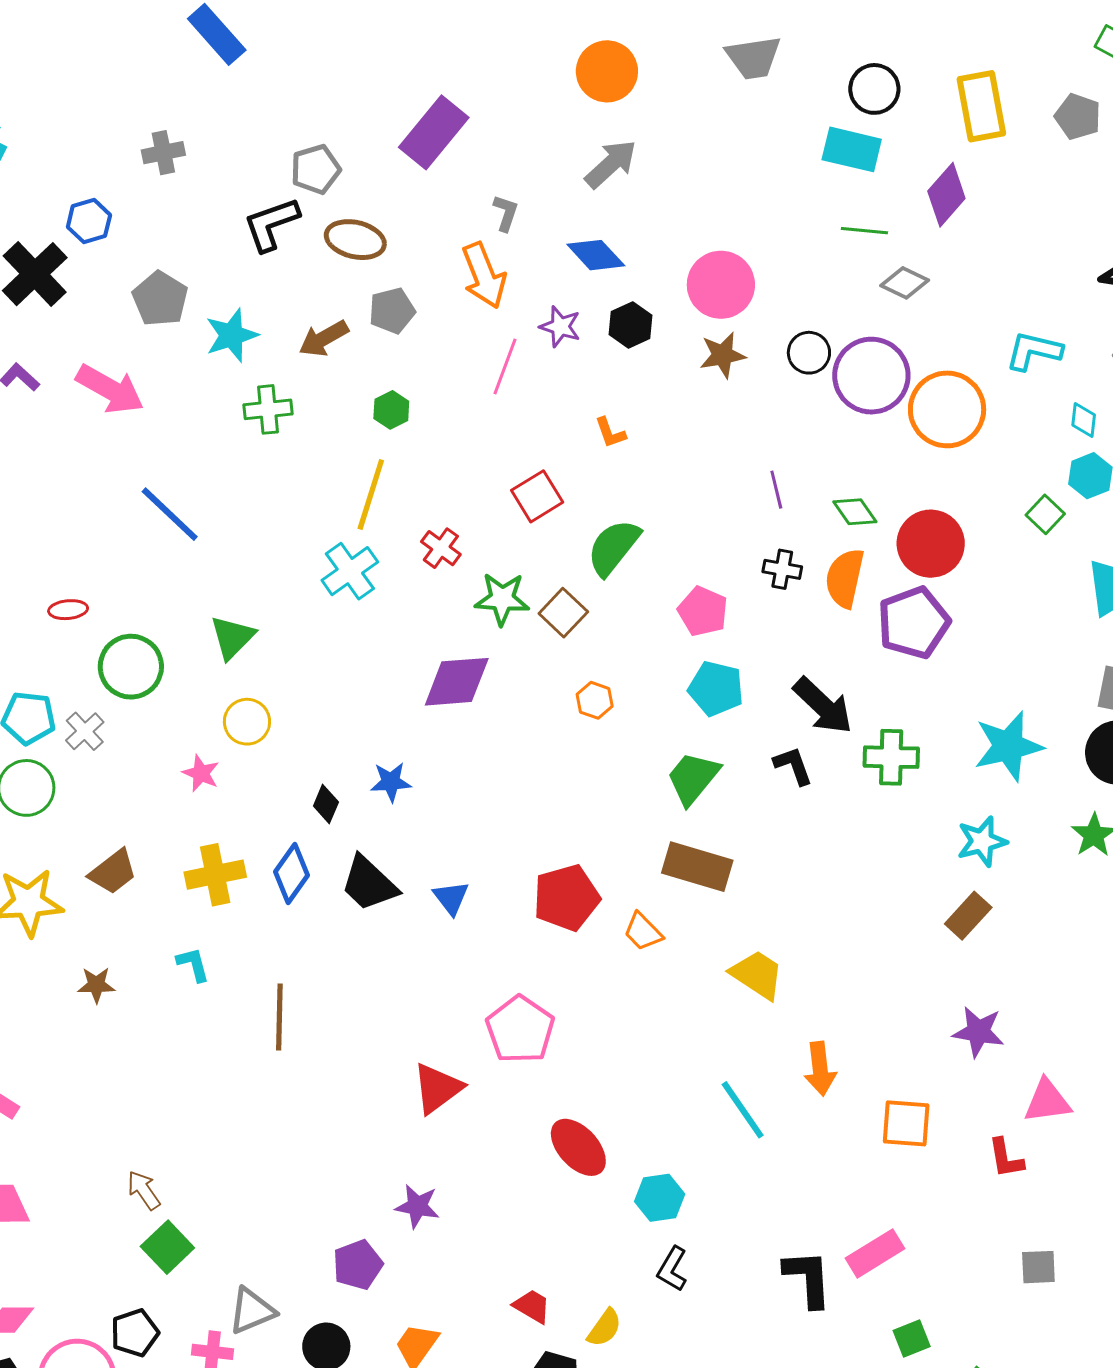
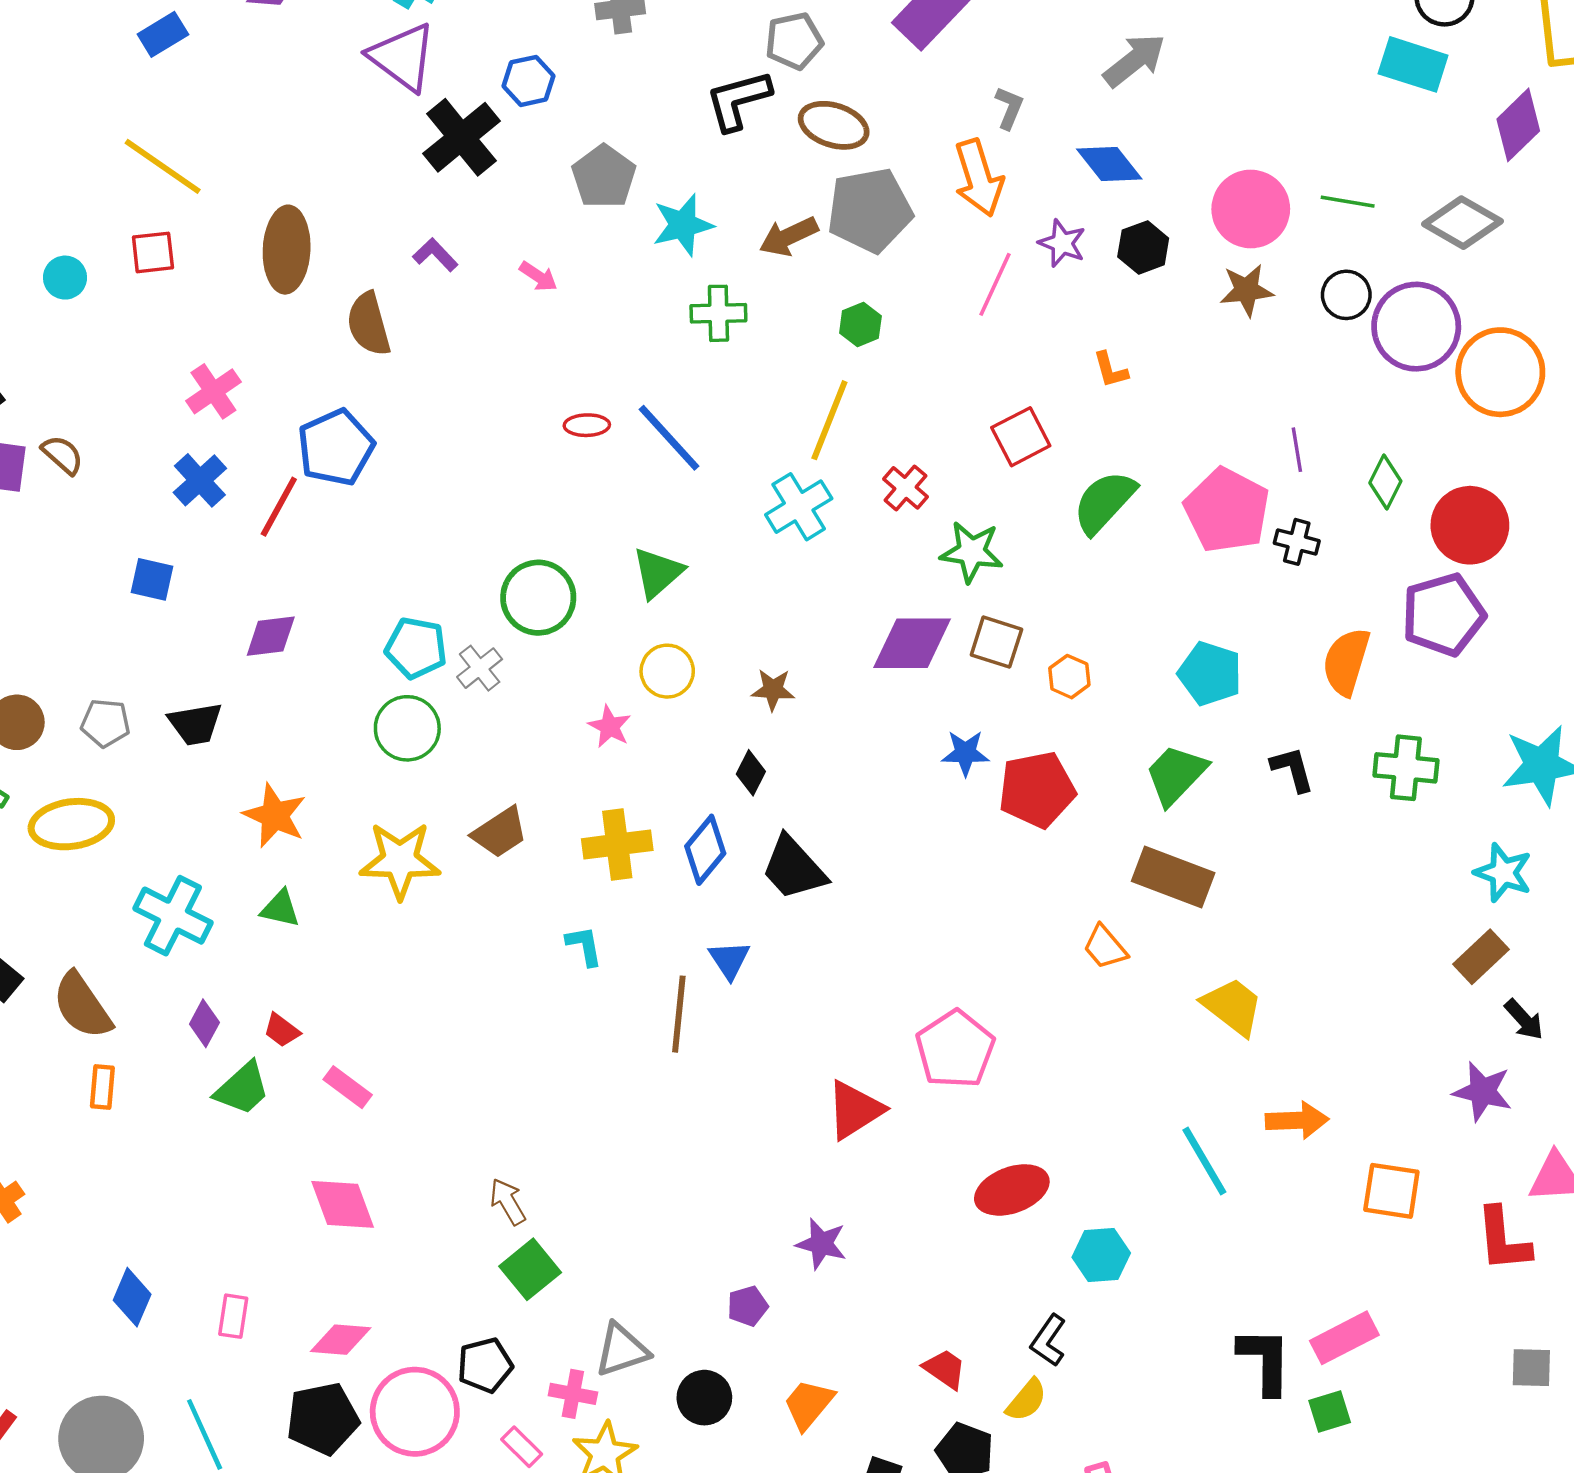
green line: (864, 231) -> (1348, 202), moved
gray diamond: (905, 283) -> (1462, 223), size x1.4
gray pentagon: (392, 311) -> (870, 210), size x1.6
pink arrow: (110, 389) -> (538, 276), size x0.5
green diamond: (855, 512) -> (1385, 482), turned 57
blue line: (170, 514) -> (669, 438), moved
orange semicircle: (845, 578) -> (1346, 662), moved
red ellipse: (68, 610) -> (587, 425), moved
pink pentagon: (703, 611) -> (1227, 510), moved, size x1.5
brown square: (563, 613) -> (996, 642), moved, turned -30
black arrow: (823, 706) -> (1524, 1020), moved, size x0.6
blue star: (391, 782) -> (965, 753), moved
cyan star: (982, 841) -> (1503, 873), turned 30
blue triangle: (451, 898) -> (729, 960), moved
red pentagon: (566, 898) -> (1037, 790), moved
brown star: (96, 985) -> (773, 690), moved
orange arrow: (820, 1069) -> (1297, 1120), turned -90
red ellipse: (578, 1147) -> (1012, 1190), turned -72
red L-shape: (1006, 1158) -> (1503, 1239), size x1.4
purple pentagon: (358, 1265) -> (748, 1306), size x0.7
black L-shape: (672, 1269) -> (1048, 1340), moved
green square: (912, 1338) -> (1330, 1412), moved

